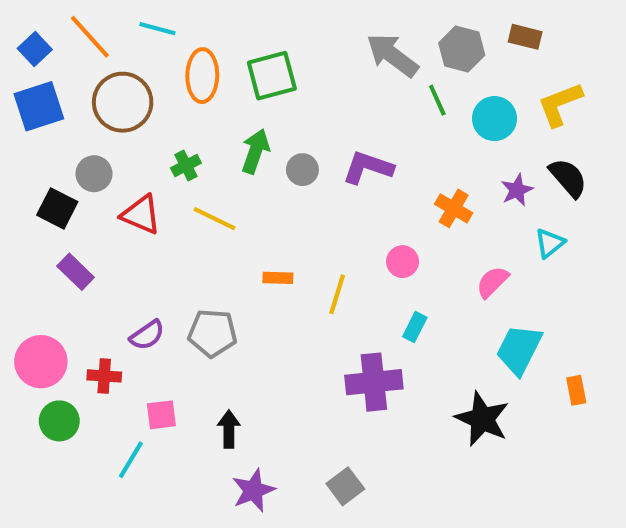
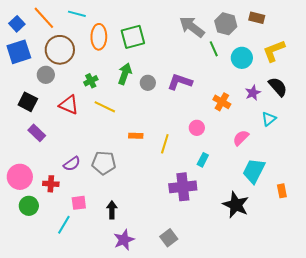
gray circle: (94, 174) -> (46, 75), moved

